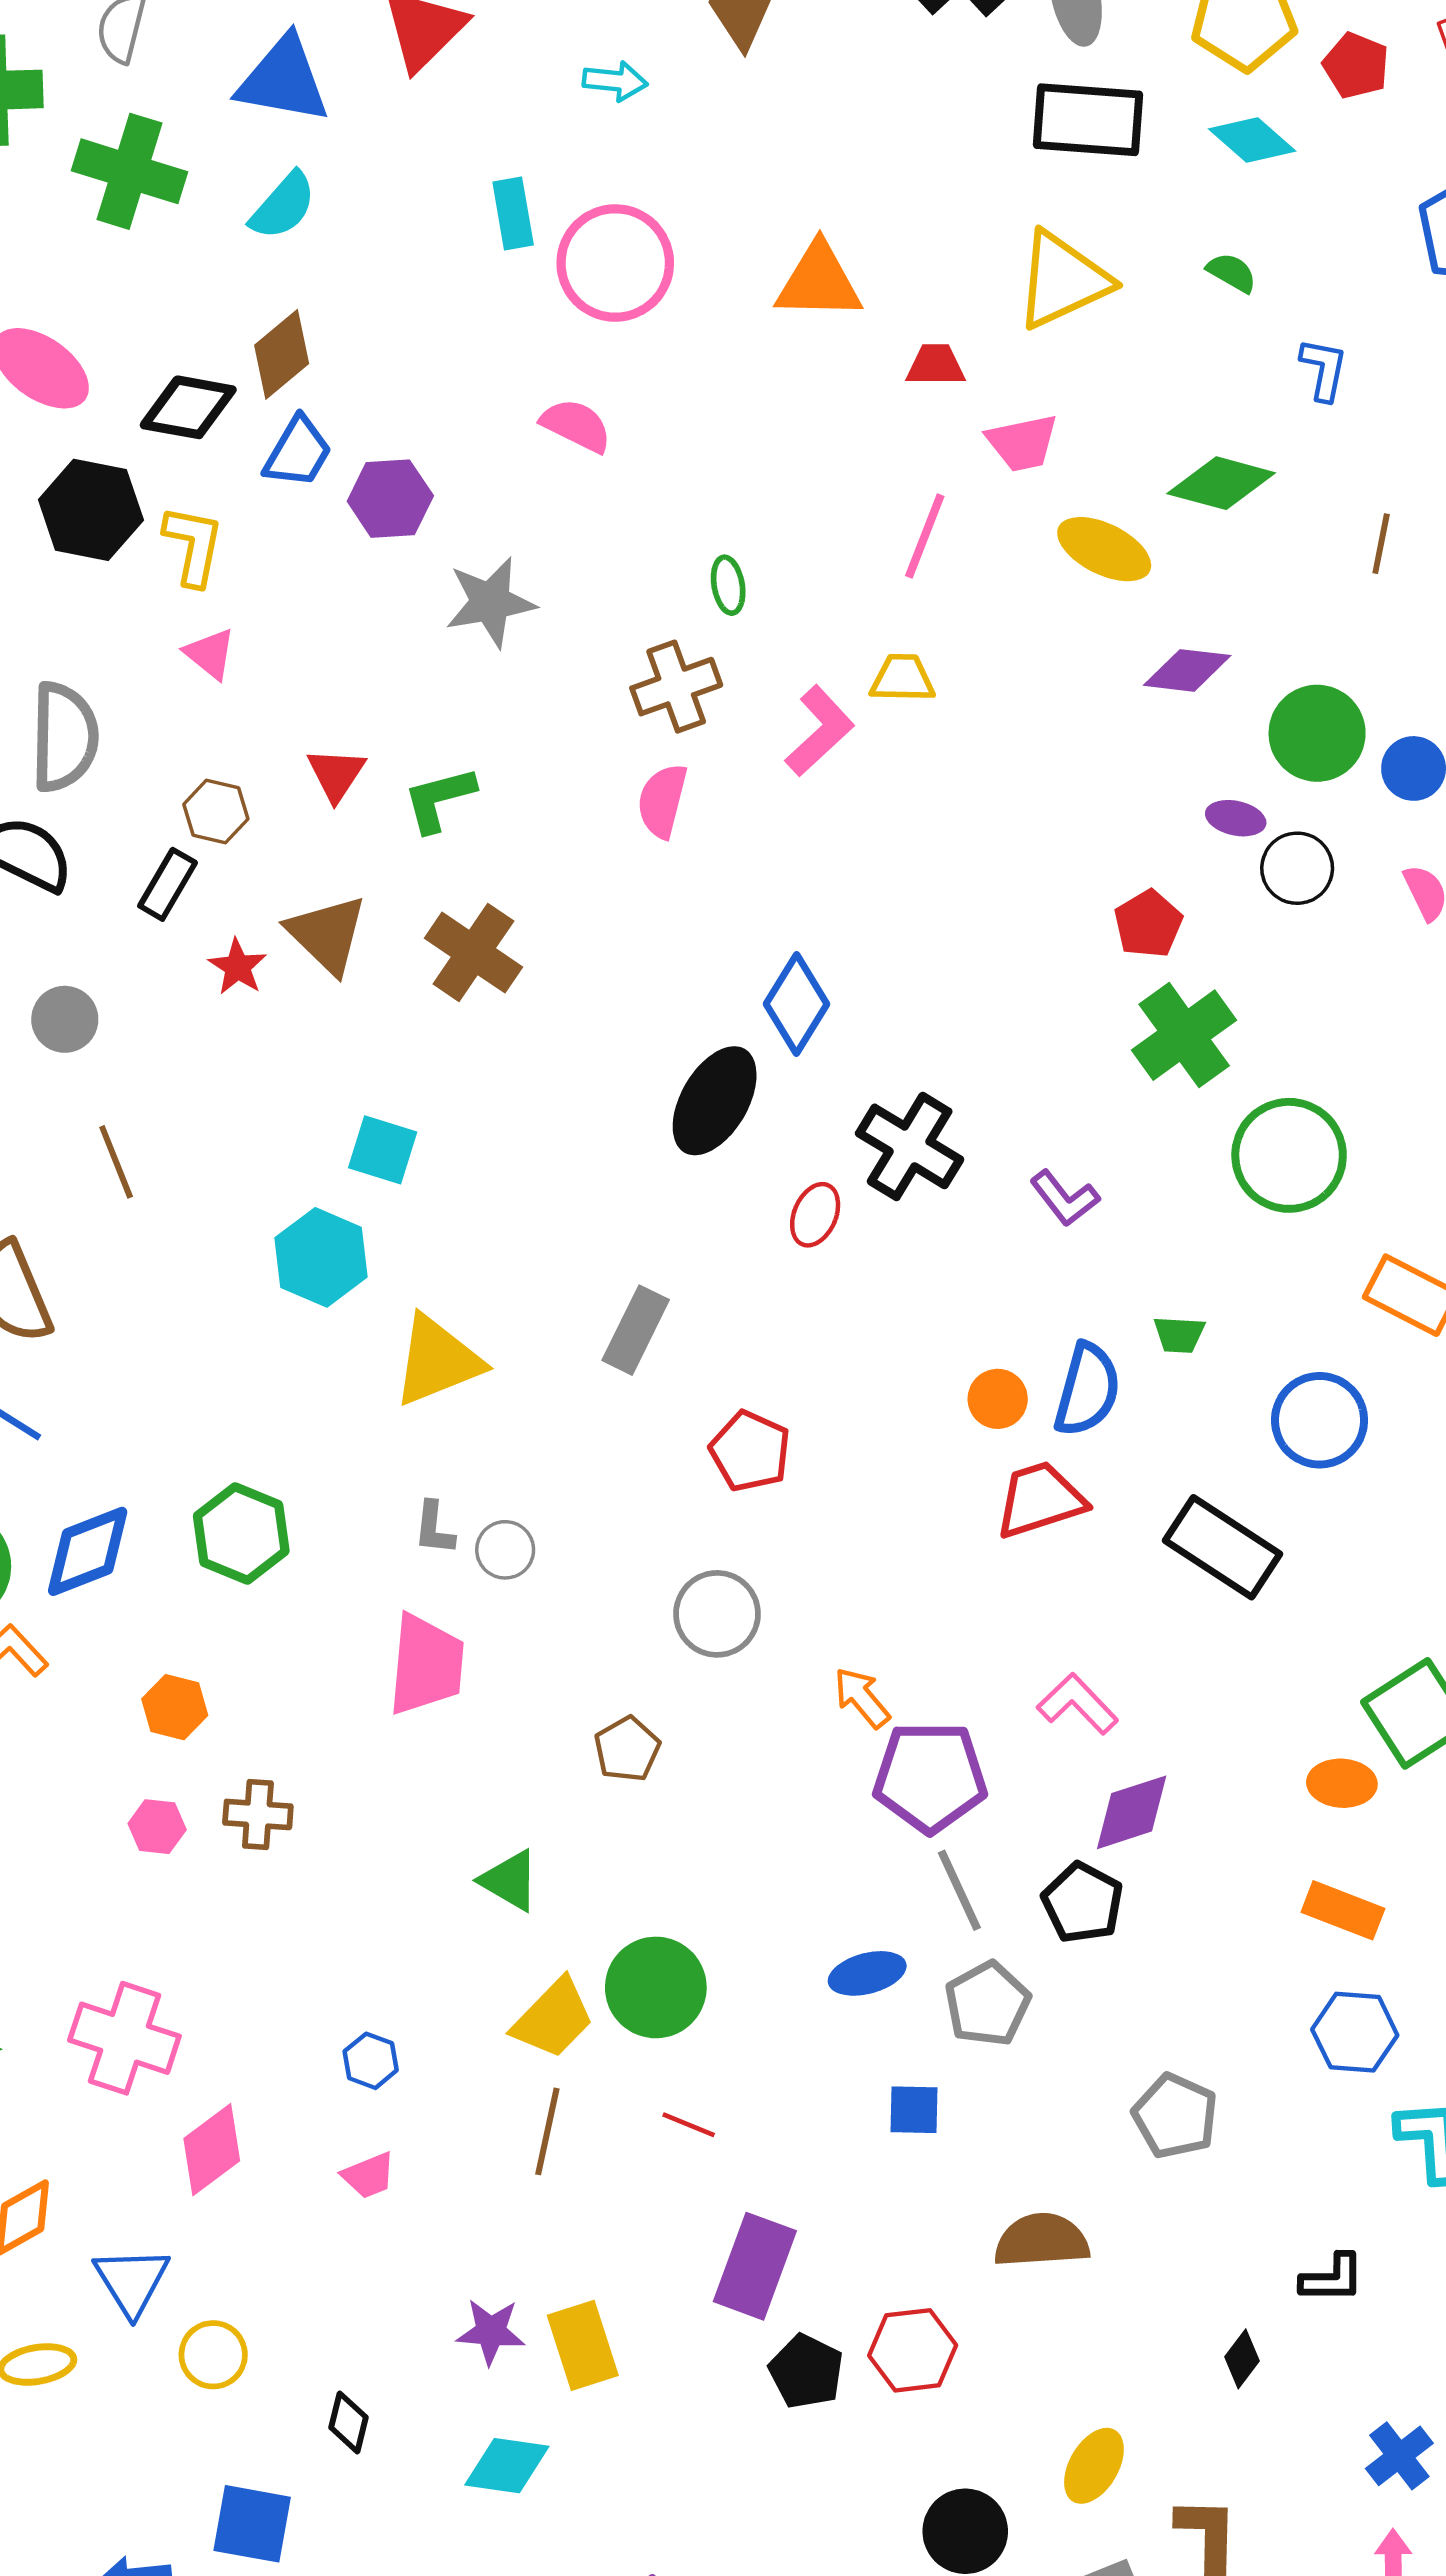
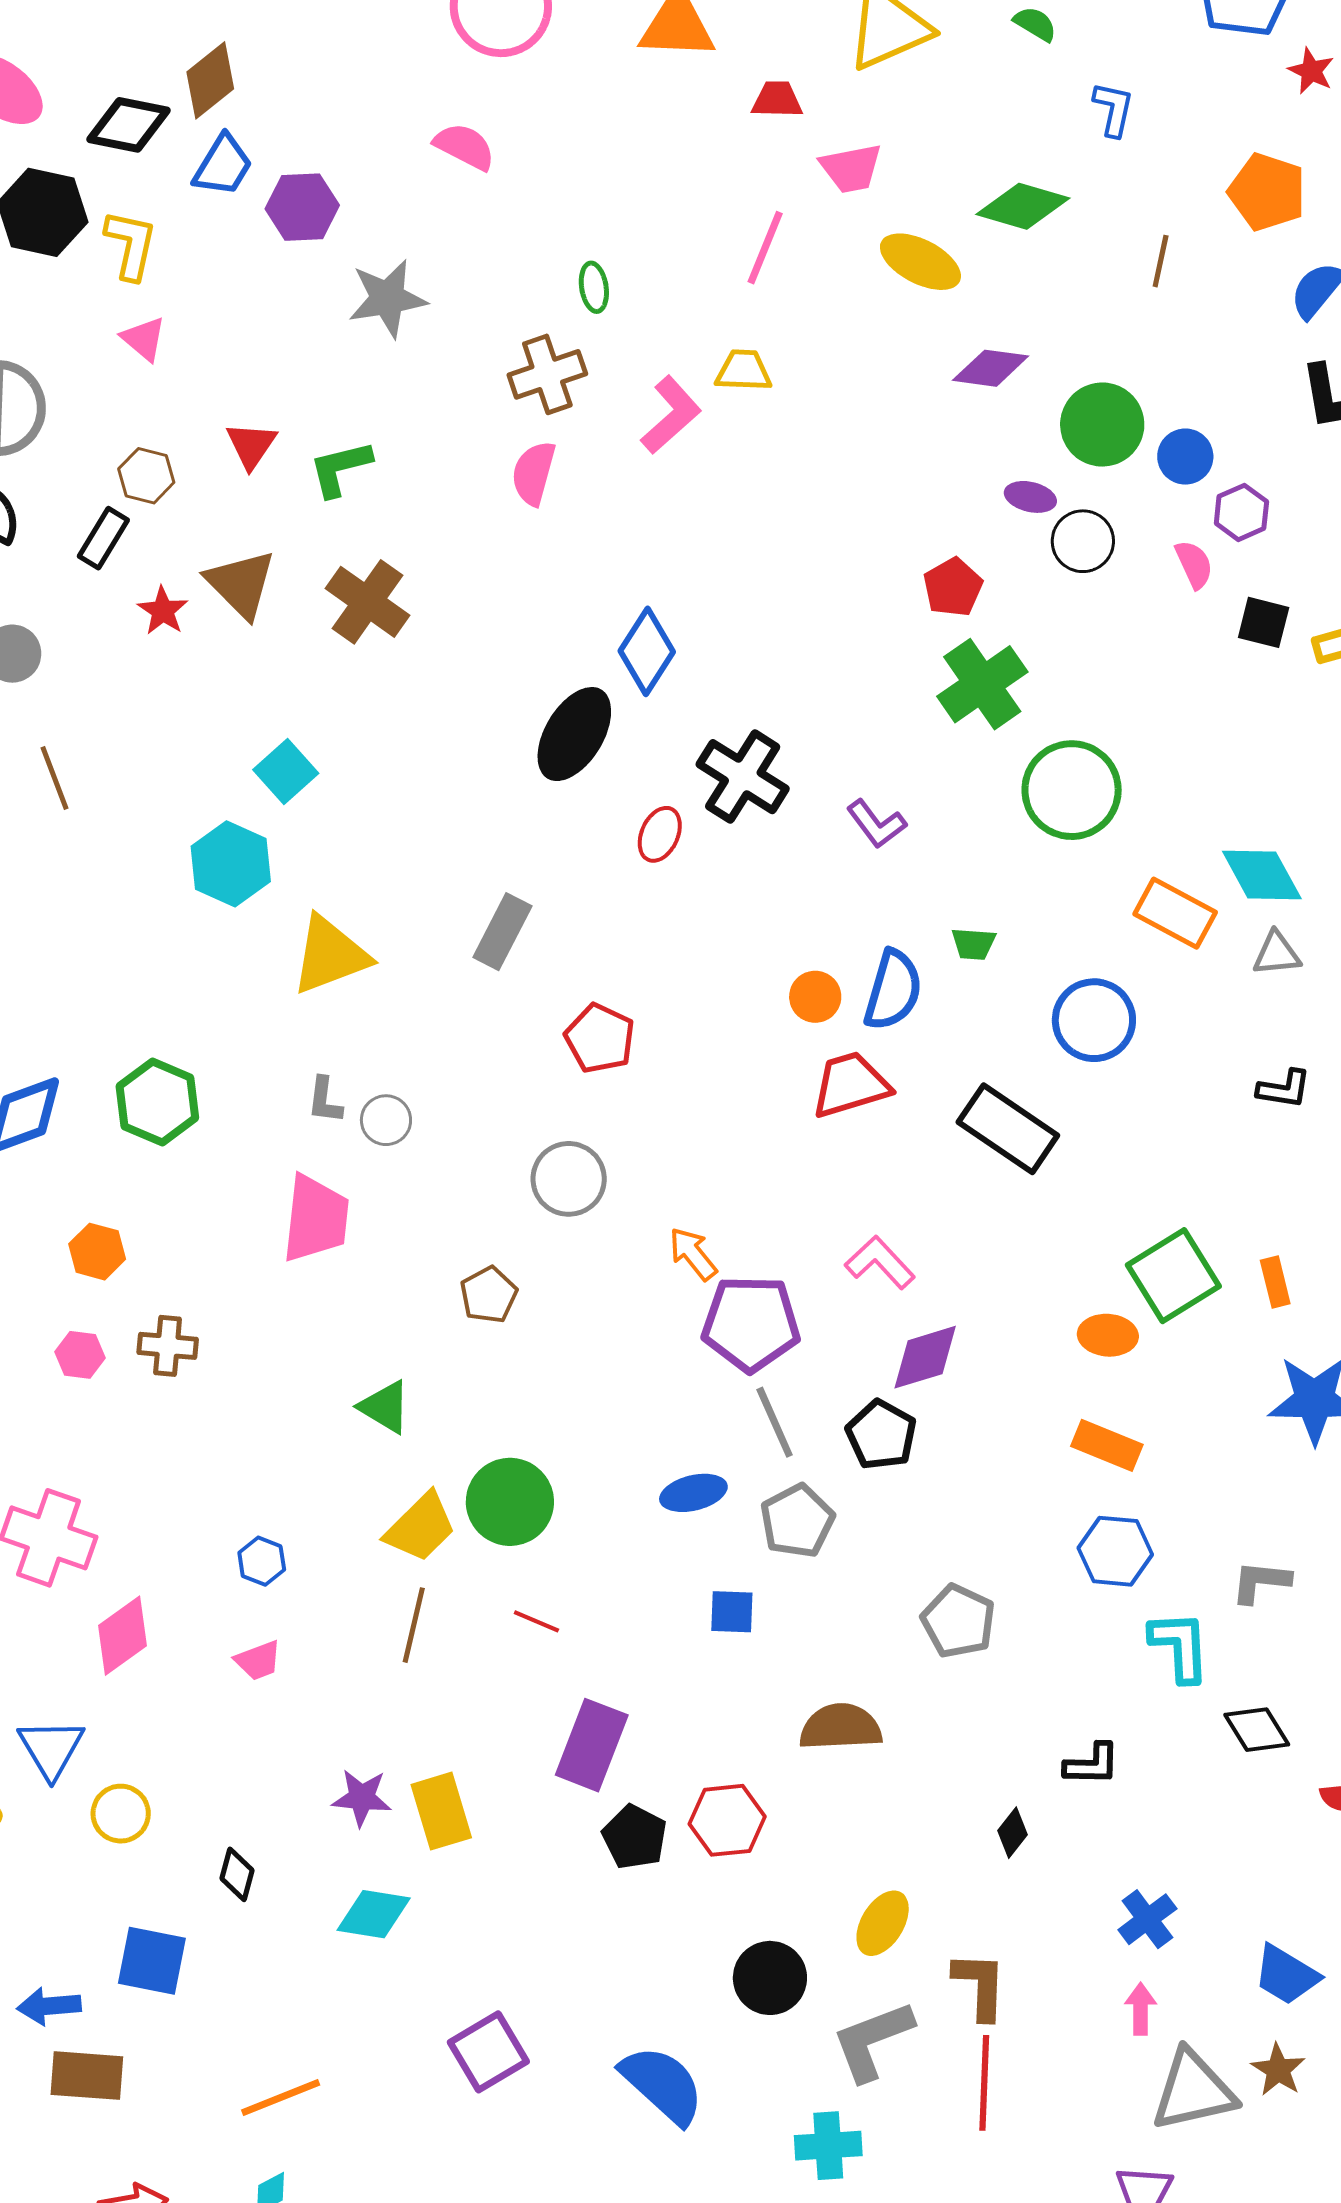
cyan square: (383, 1150) -> (286, 772), turned 30

